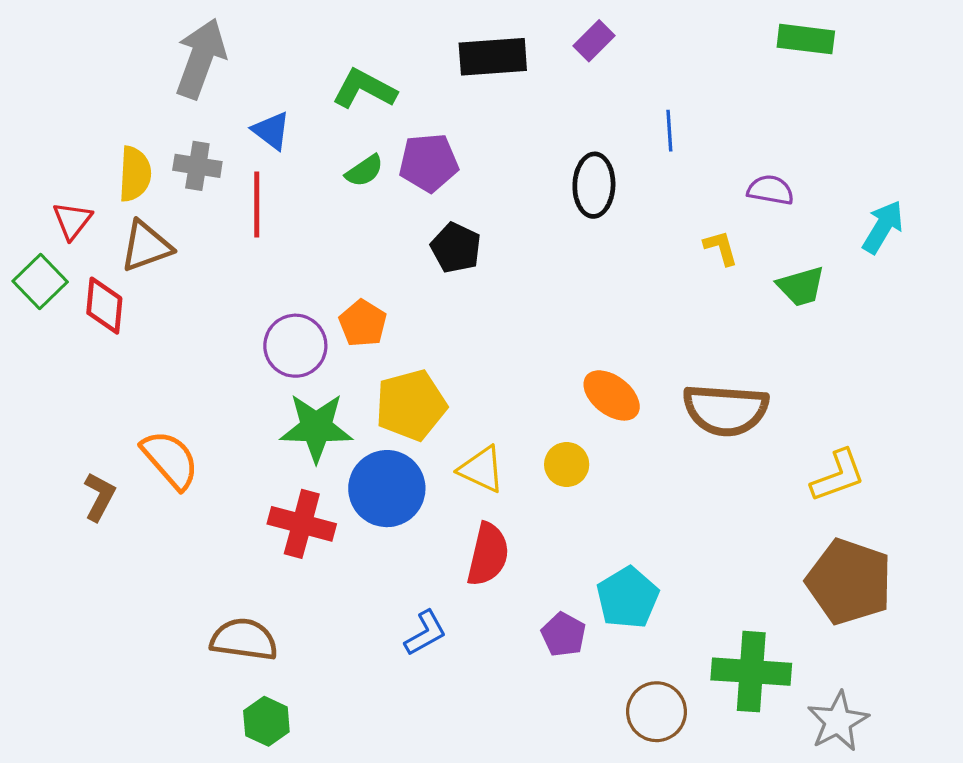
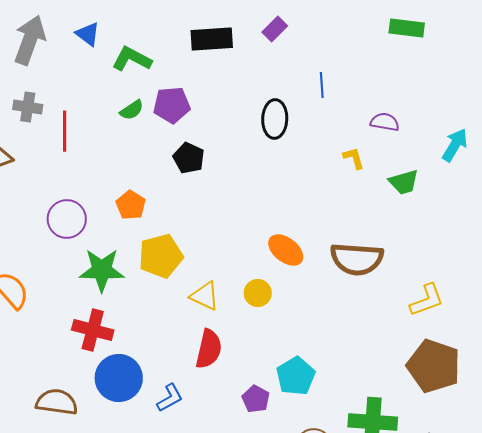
blue triangle: (271, 131) -> (88, 34), moved
purple circle: (295, 346) -> (67, 219), moved
blue circle: (387, 489) -> (119, 378), moved

